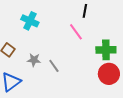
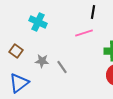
pink line: (76, 32) -> (84, 33), turned -72

